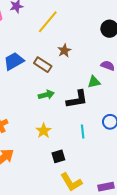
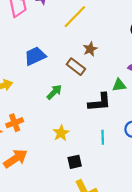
brown rectangle: (43, 65) -> (76, 67), moved
green arrow: (46, 95) -> (54, 92), moved, turned -35

